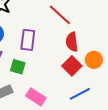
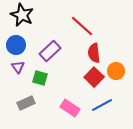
purple rectangle: (28, 40) -> (50, 51), turned 40
pink rectangle: (36, 97) -> (70, 108), moved

